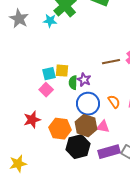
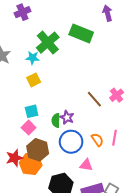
brown line: (111, 62) -> (94, 99), turned 60
yellow square: (62, 71) -> (34, 80), moved, turned -32
brown hexagon: (86, 126) -> (38, 150), moved
orange hexagon: (60, 129) -> (31, 164), moved

